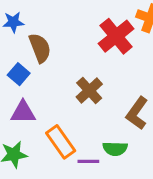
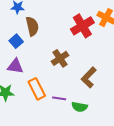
green semicircle: (115, 149) -> (80, 107), moved
purple line: (88, 161) -> (59, 98), moved

